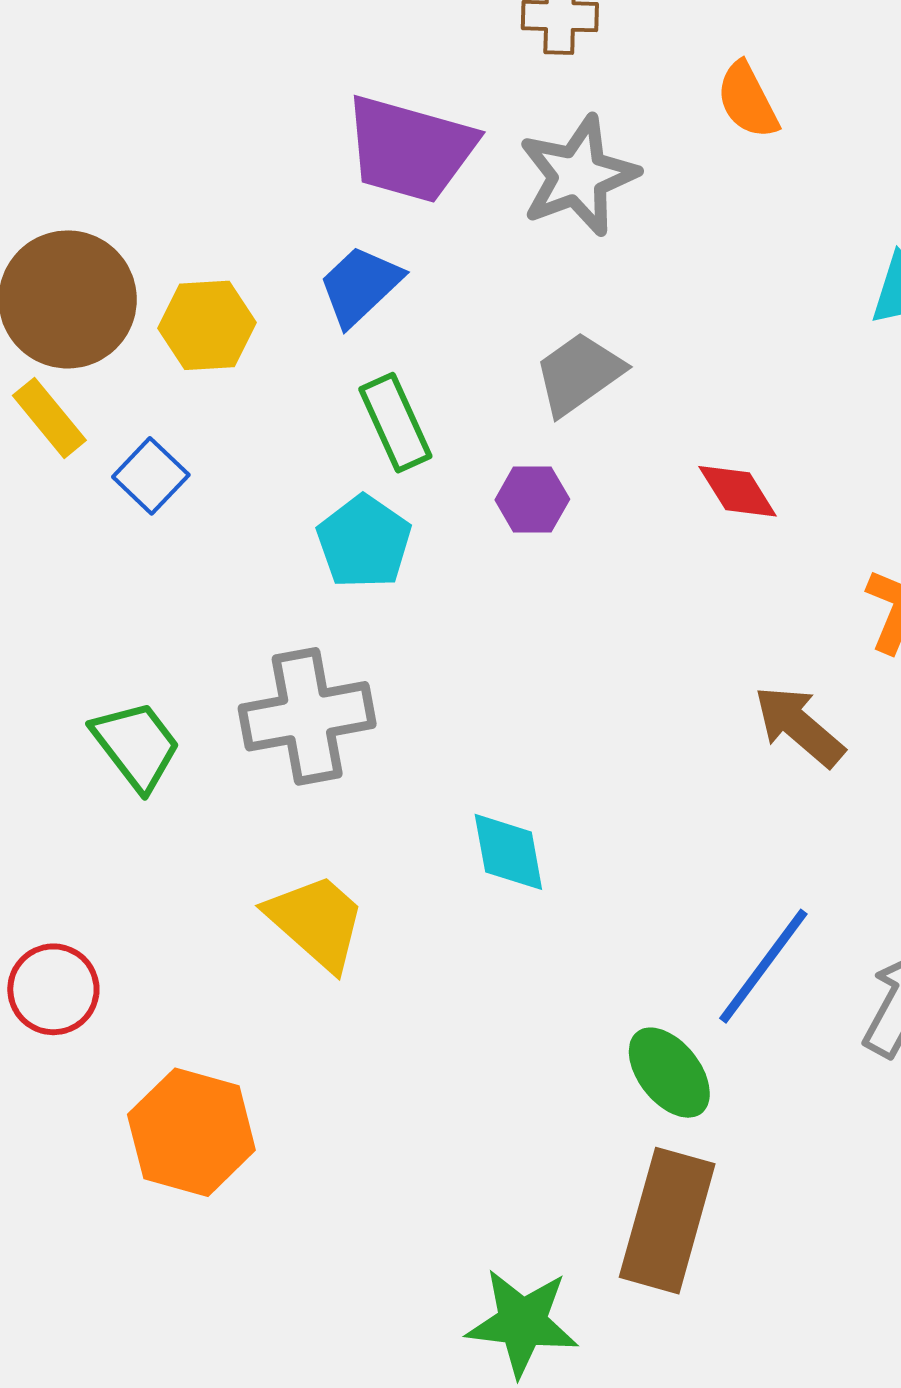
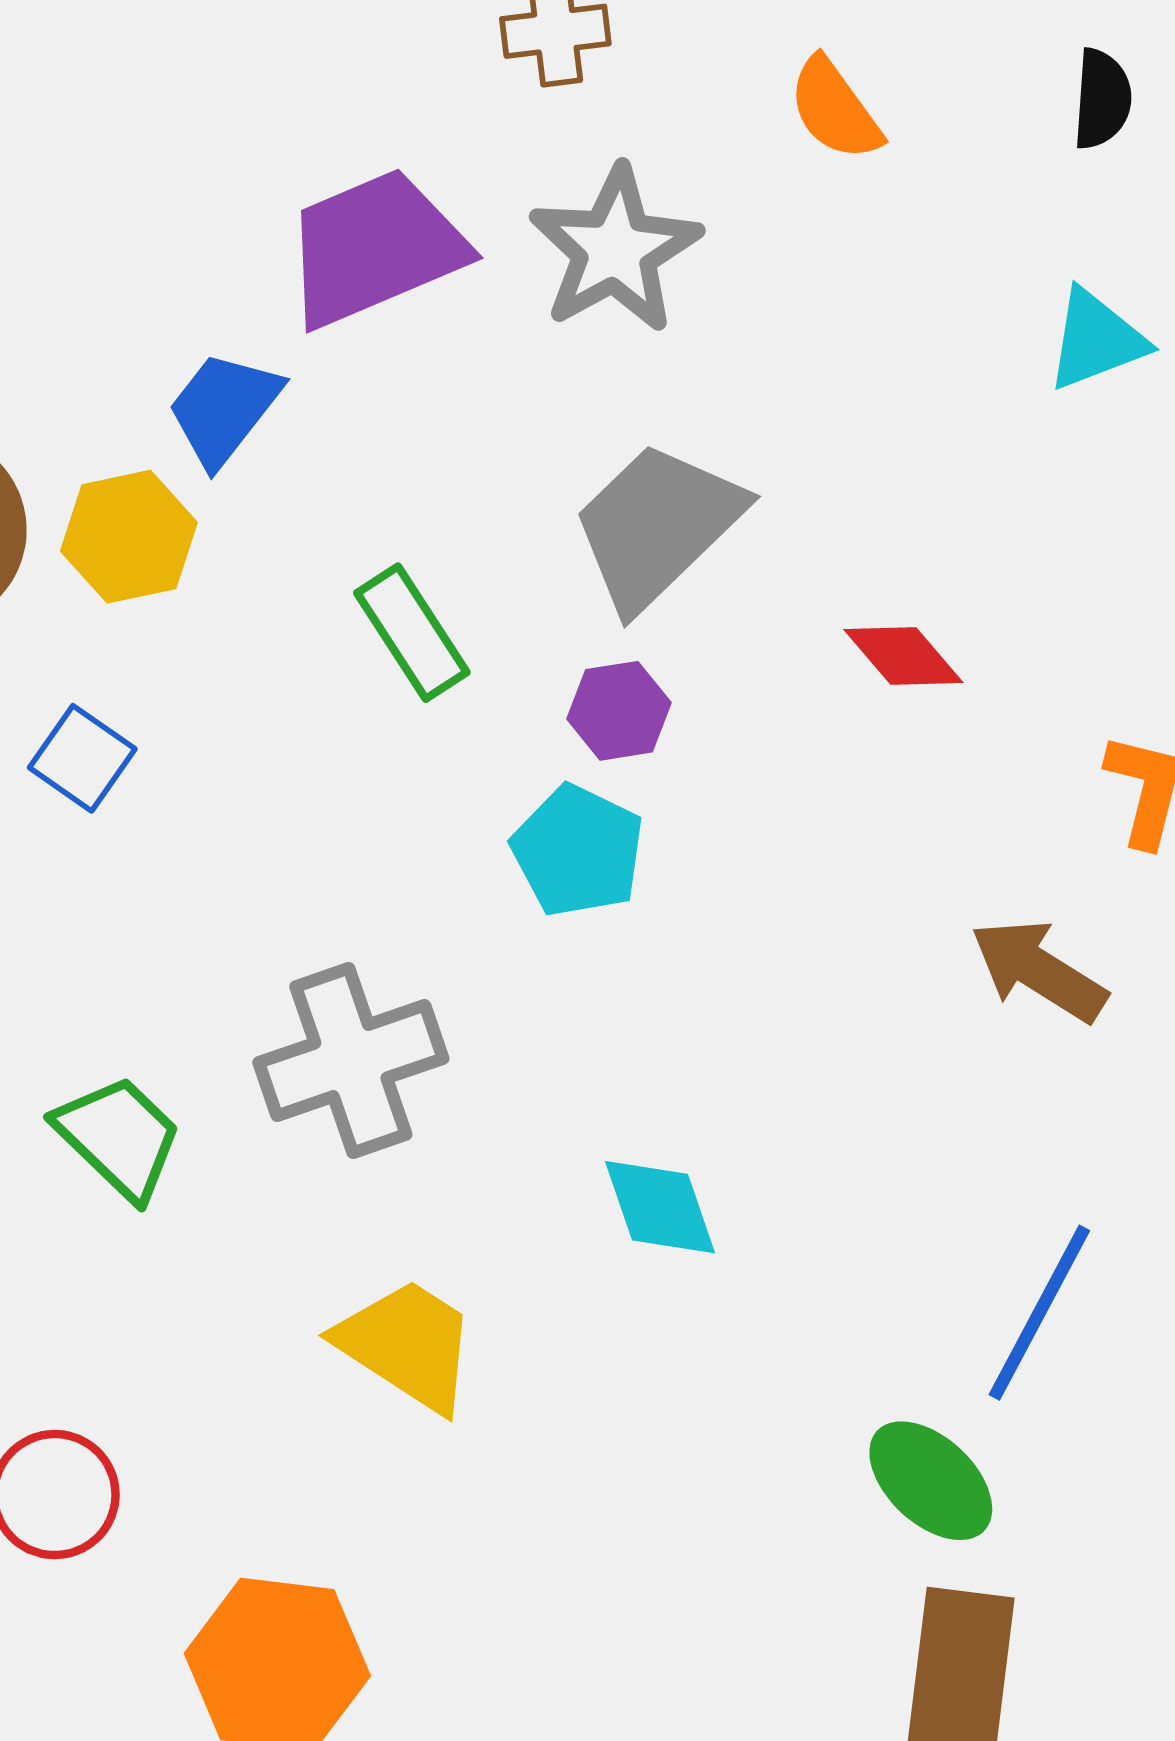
purple trapezoid: (410, 149) -> (375, 248), turned 150
blue trapezoid: (360, 286) -> (224, 409), moved
gray trapezoid: (579, 374) -> (657, 526), size x1.4
cyan pentagon: (364, 542) -> (578, 851), moved

